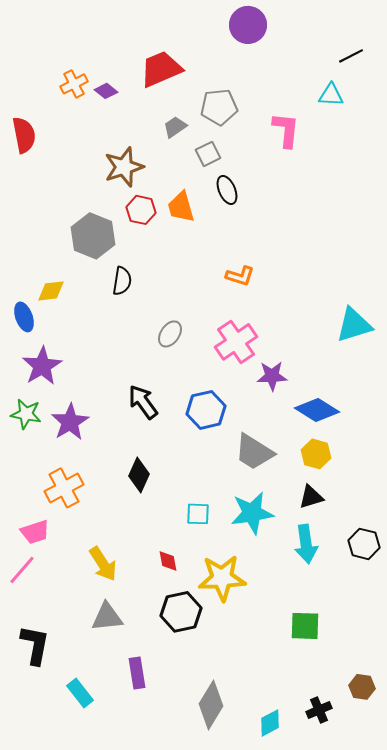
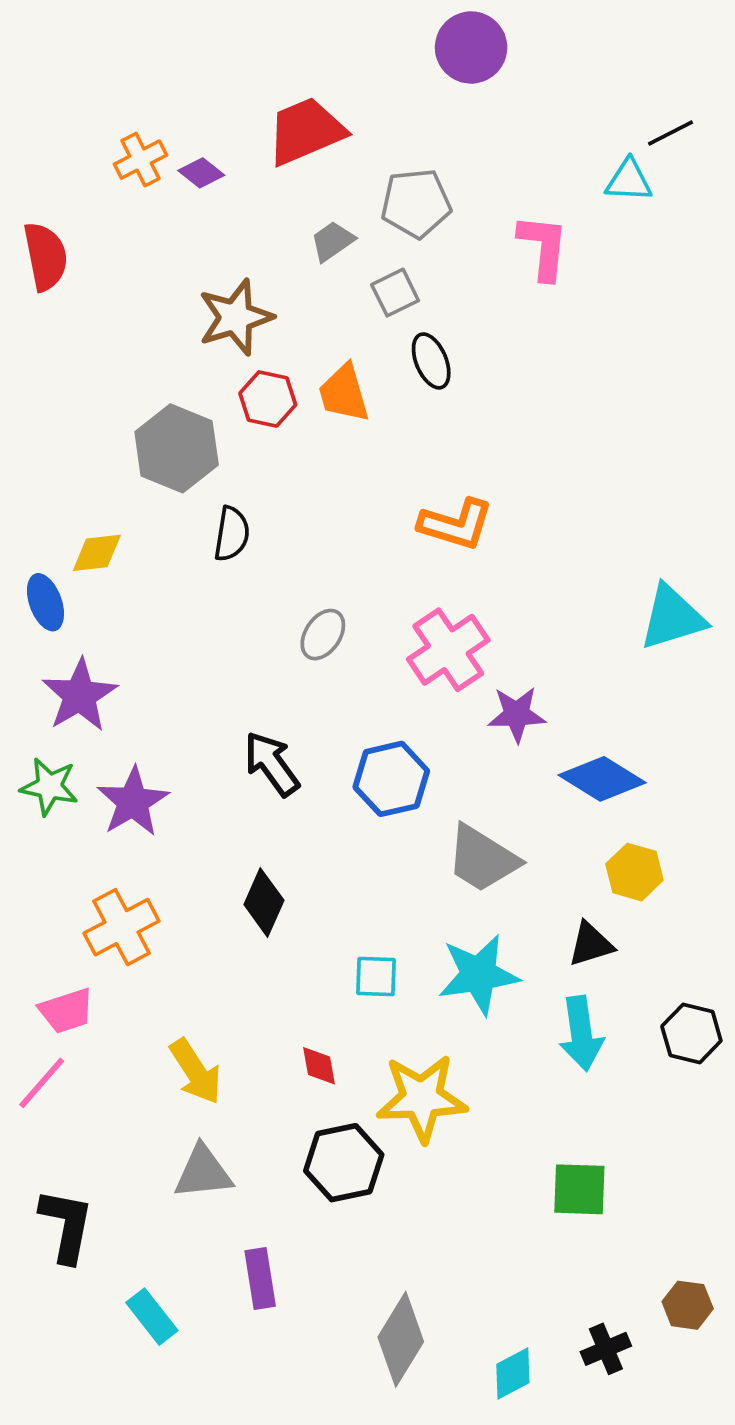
black line: (351, 56) -> (671, 133), moved
orange L-shape: (240, 276) -> (456, 524), size x1.4
yellow hexagon: (316, 454) -> (634, 872), moved

